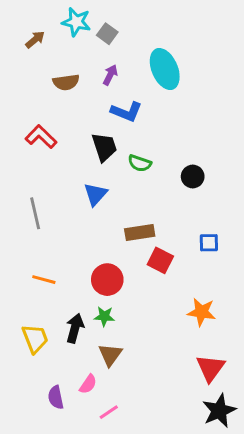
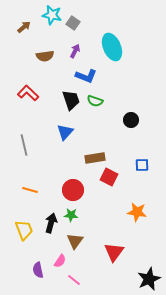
green semicircle: (140, 163) -> (95, 101), moved
red triangle: (210, 368) -> (114, 252), moved
pink line: (109, 412) -> (74, 280), turned 72

